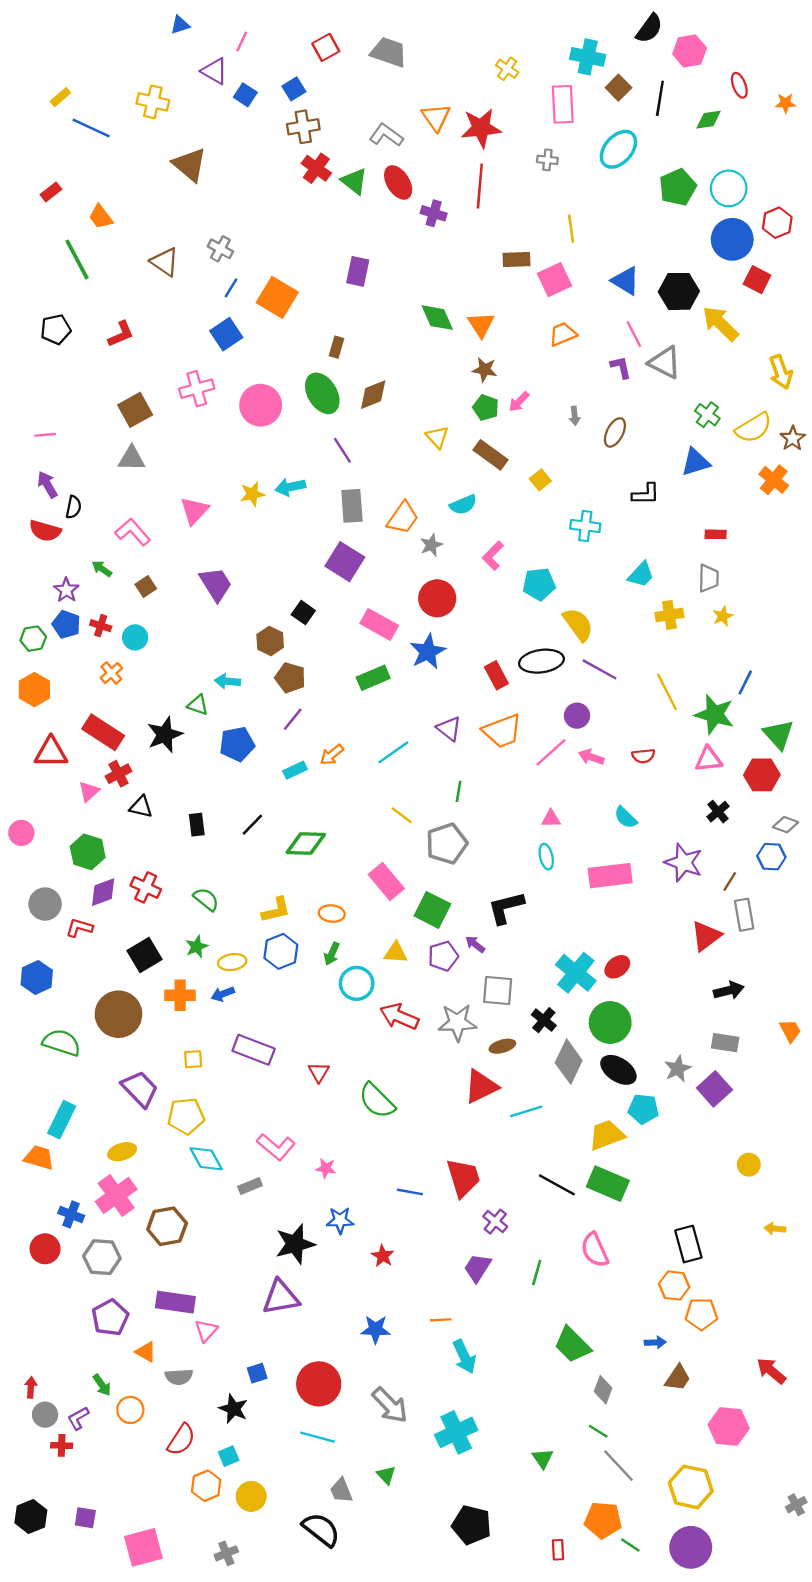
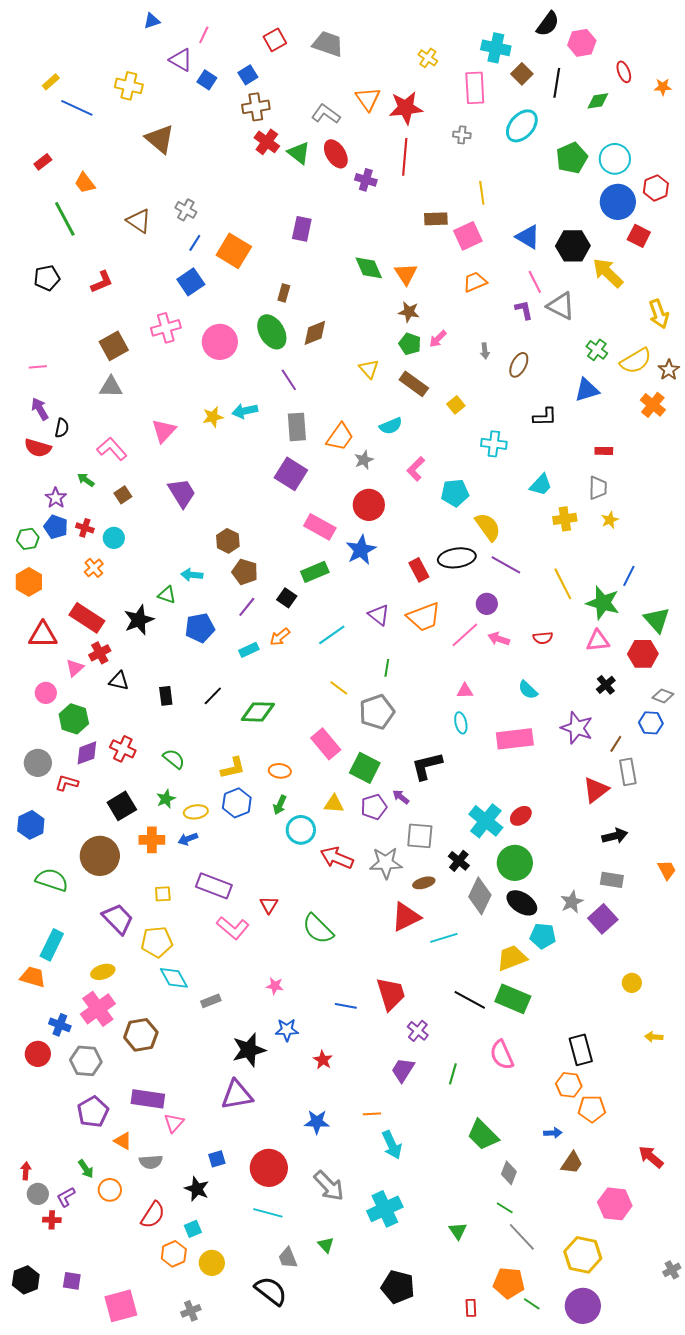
black square: (303, 613) -> (287, 598), moved
pink circle: (21, 833) -> (46, 693), moved
pink L-shape: (276, 1147) -> (233, 928), moved

